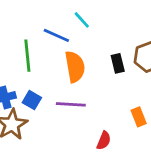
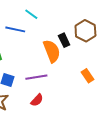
orange semicircle: (75, 67) -> (52, 51), moved
red semicircle: (104, 141) -> (37, 100), moved, turned 32

